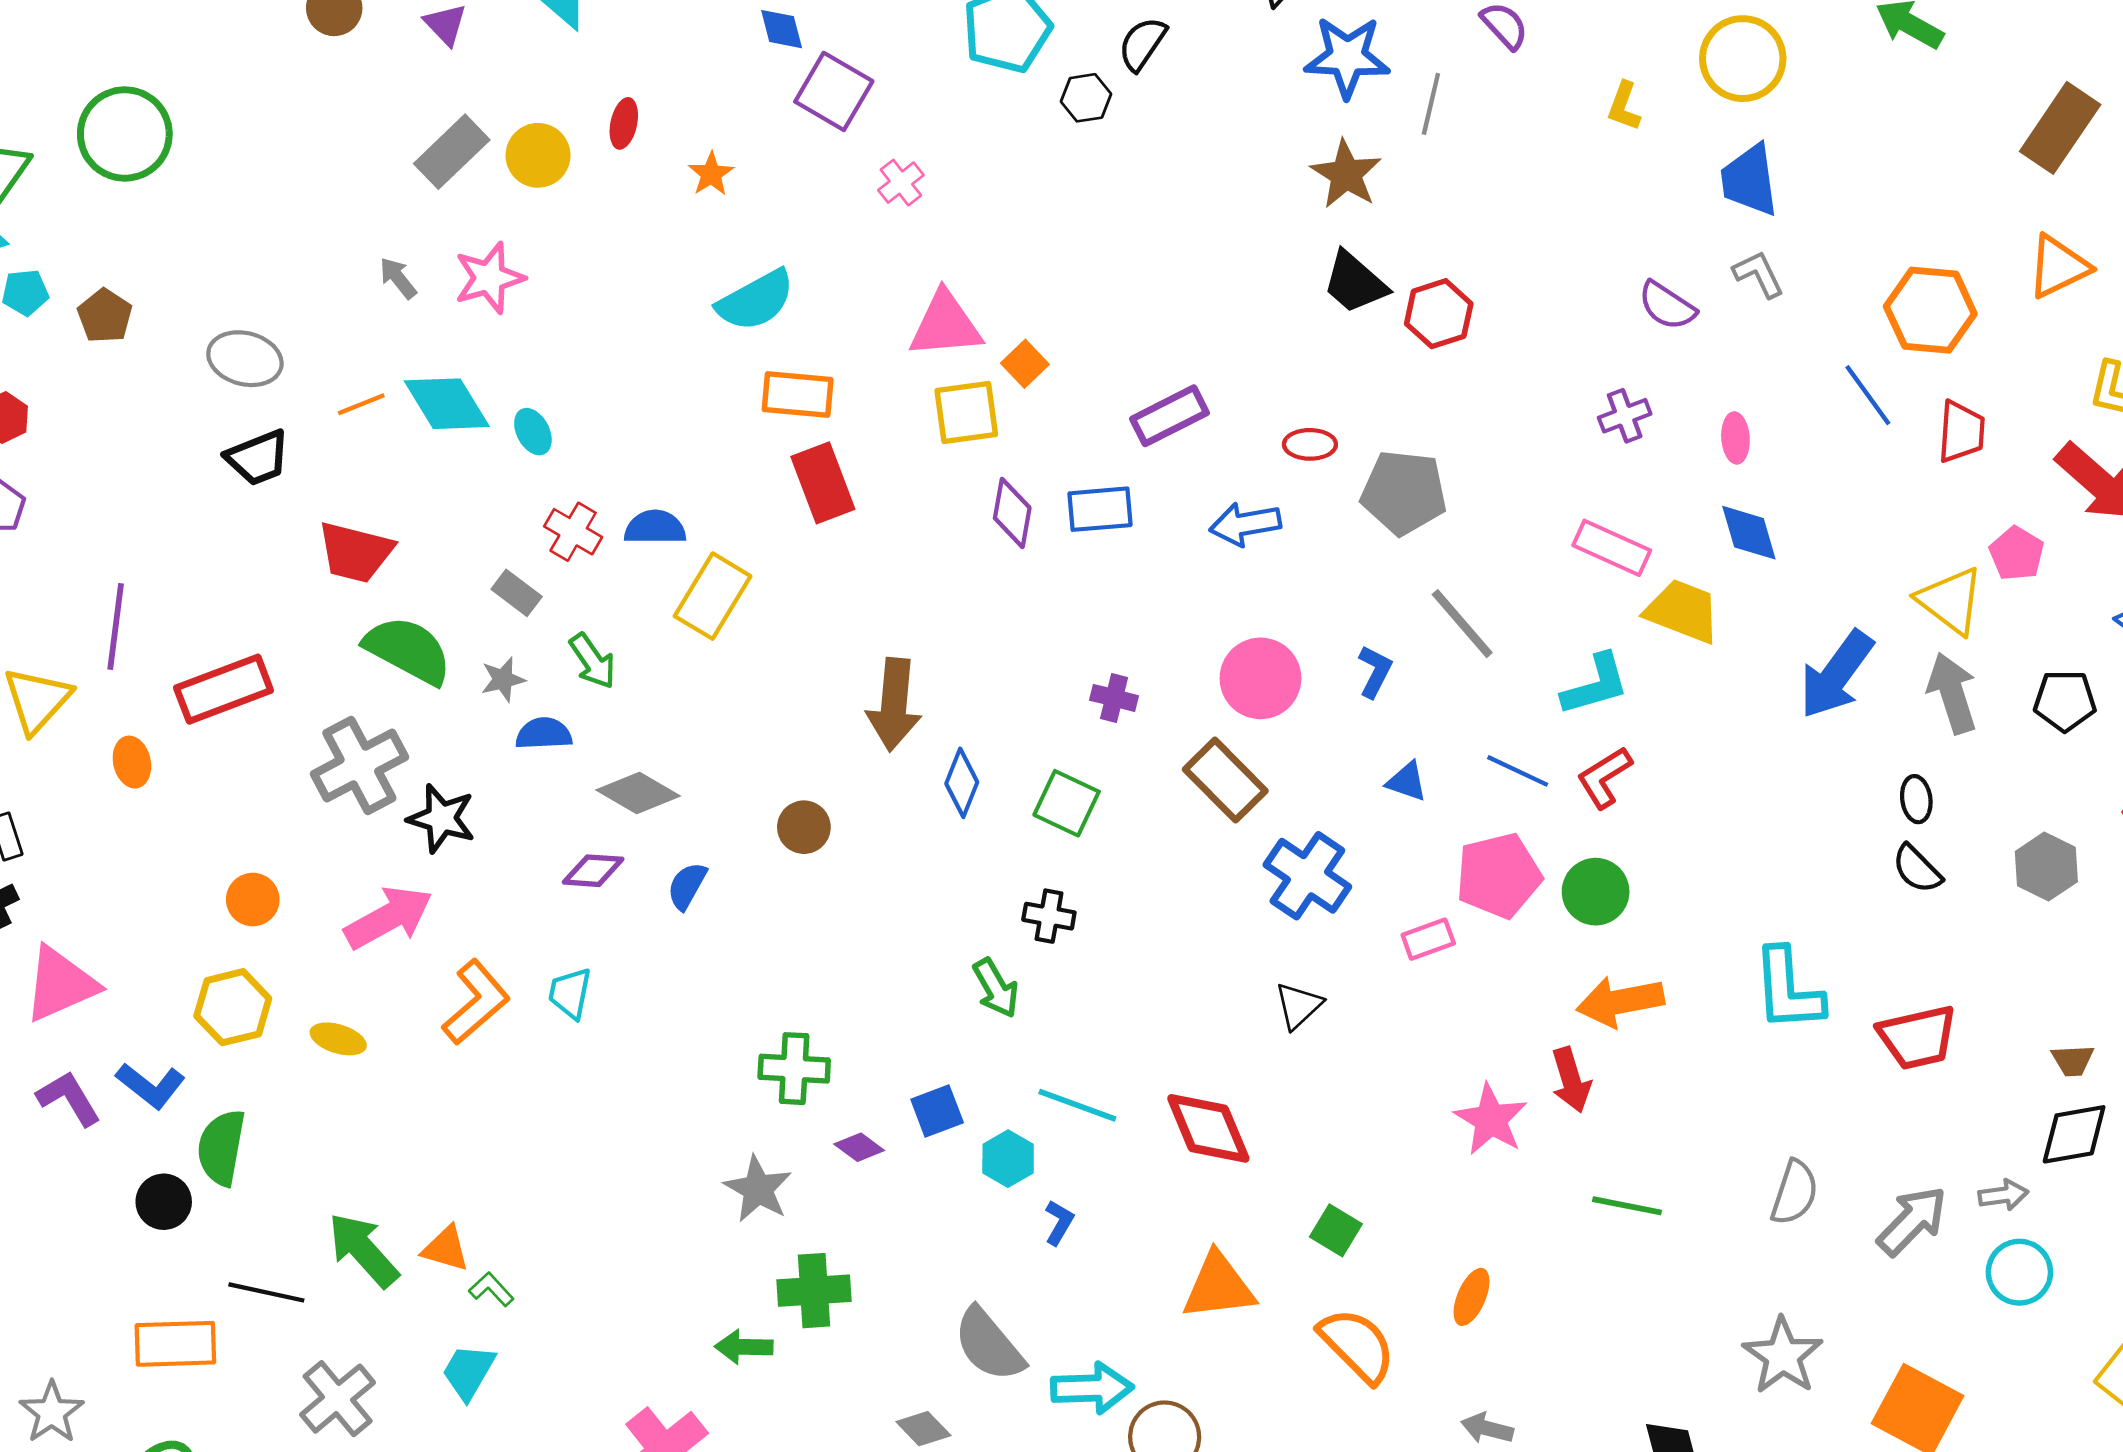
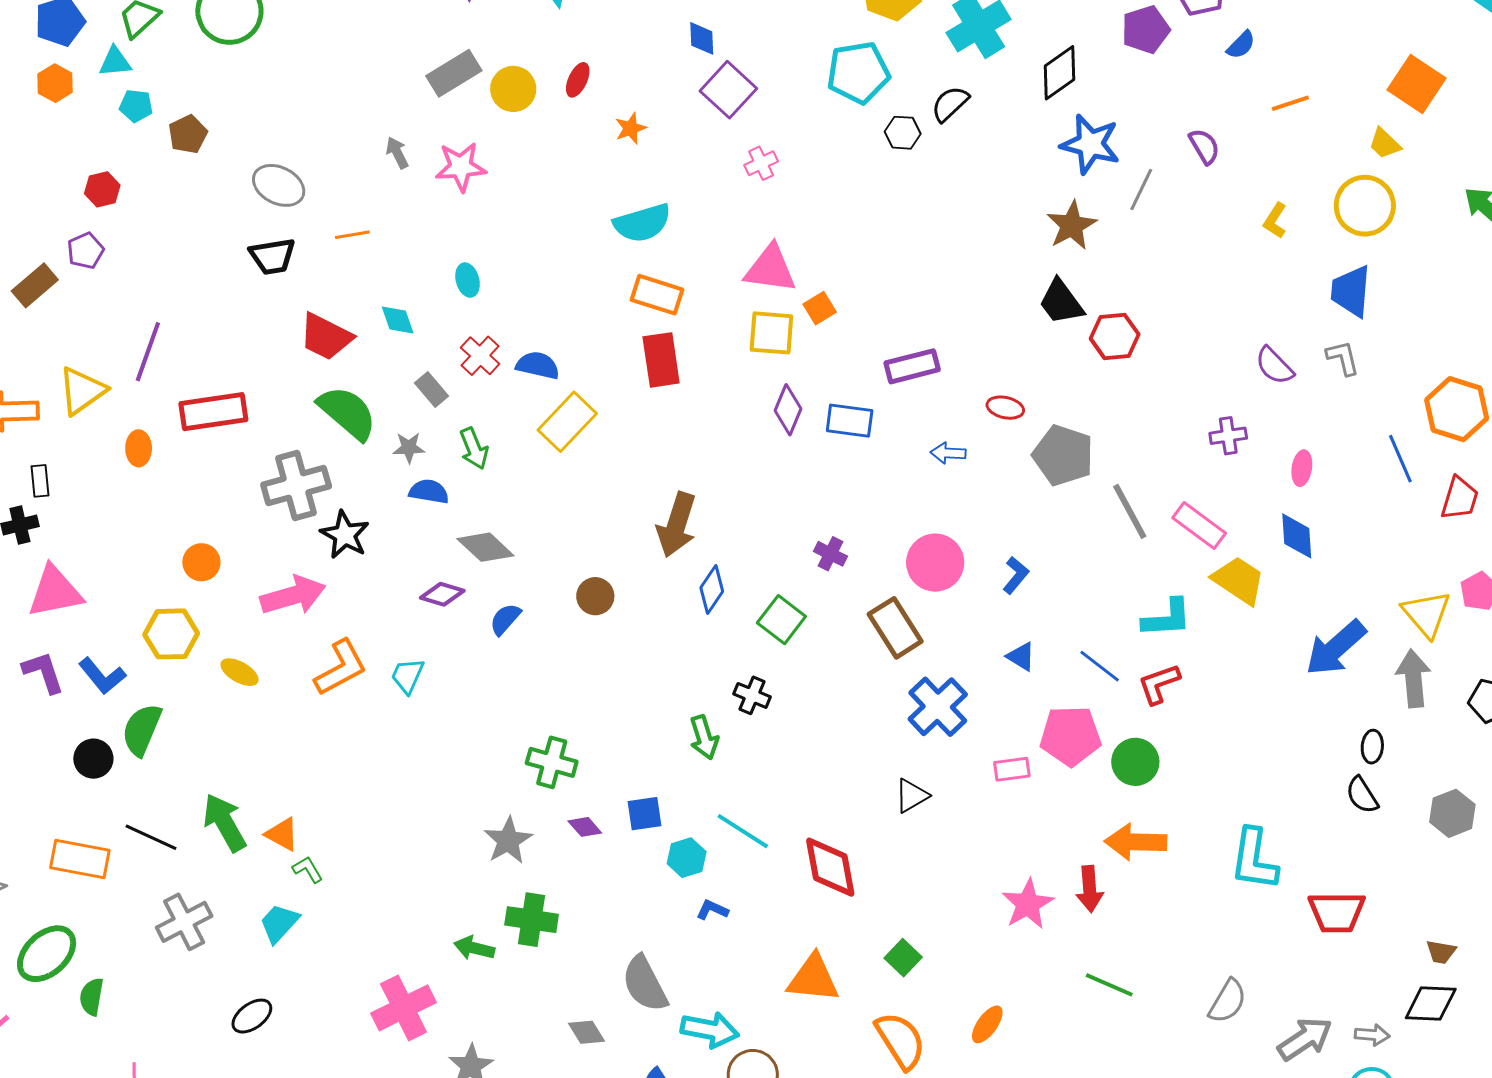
cyan diamond: (447, 404) -> (398, 320), moved, size x0.6
blue arrow: (1245, 524) -> (948, 453), size x0.7
gray line: (1462, 624) -> (1130, 511), moved
blue L-shape: (1059, 1223) -> (712, 910), turned -108

